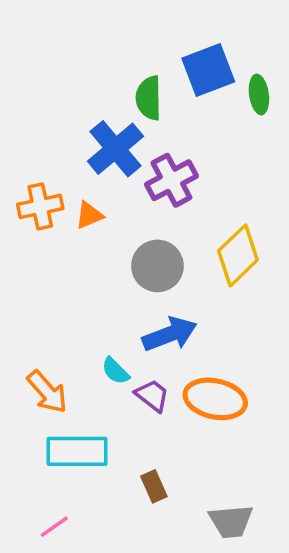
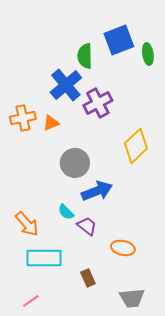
gray circle: (157, 266) -> (75, 163), moved
orange ellipse: (215, 399) -> (123, 248), moved, size x0.7

